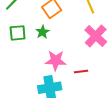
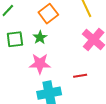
pink star: (56, 60) -> (40, 64), moved

